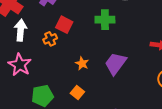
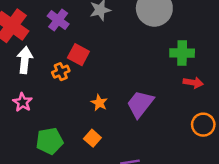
green cross: (105, 20) -> (182, 53), moved
pink star: (20, 65) -> (23, 102), size x0.7

